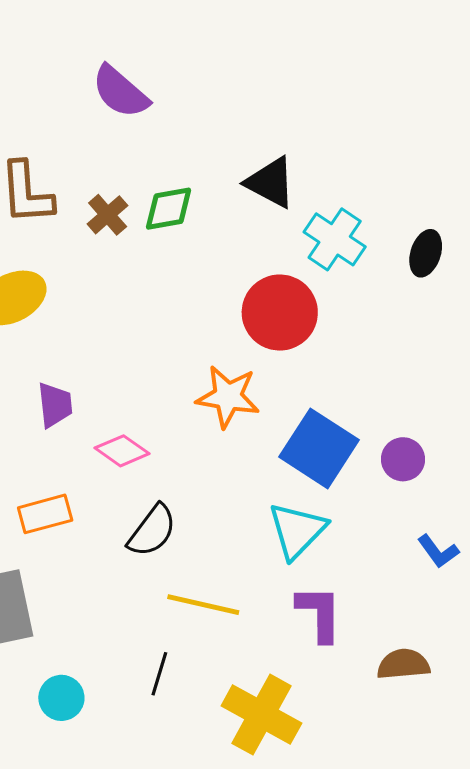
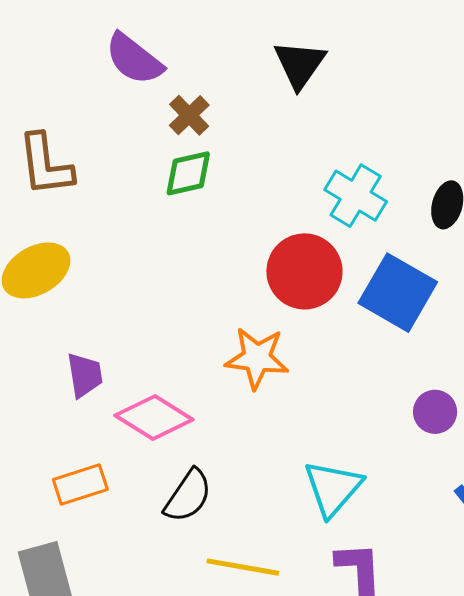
black triangle: (271, 183) -> (300, 64), moved, turned 40
brown cross: (108, 215) -> (189, 115), moved
blue square: (319, 448) -> (398, 293), moved
pink diamond: (122, 451) -> (154, 418), size x1.4

